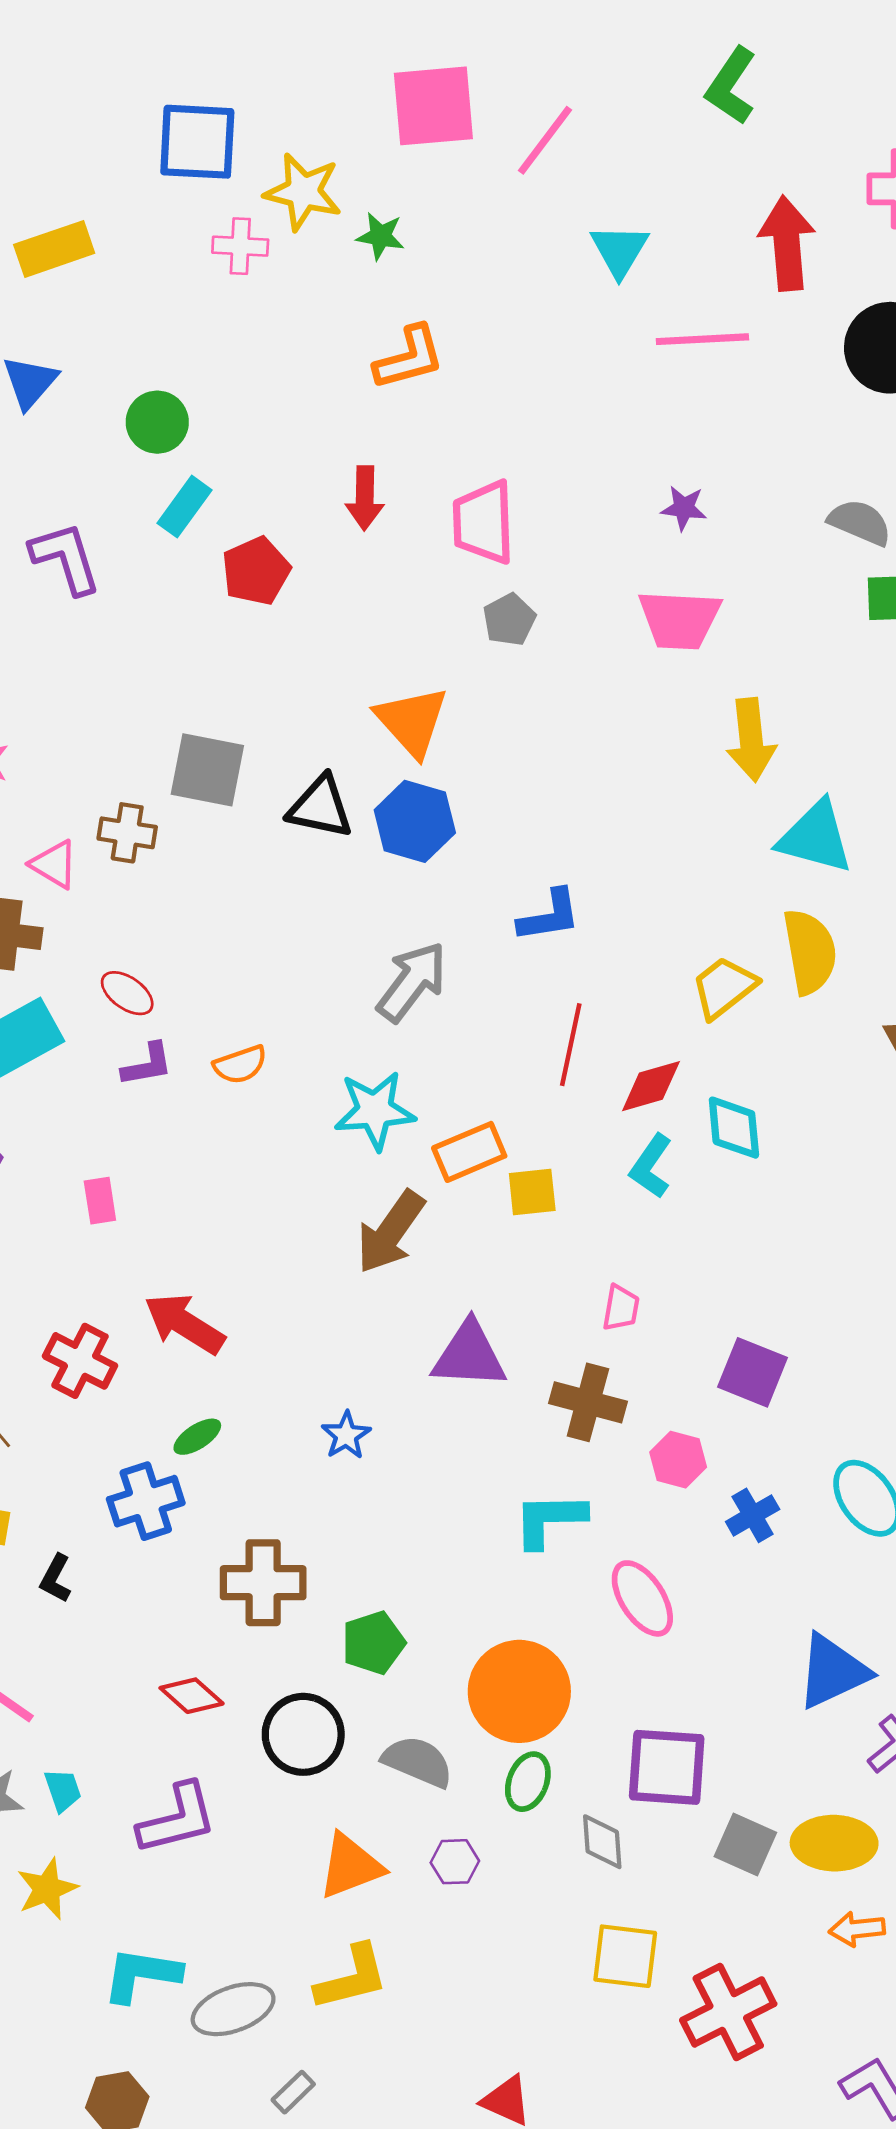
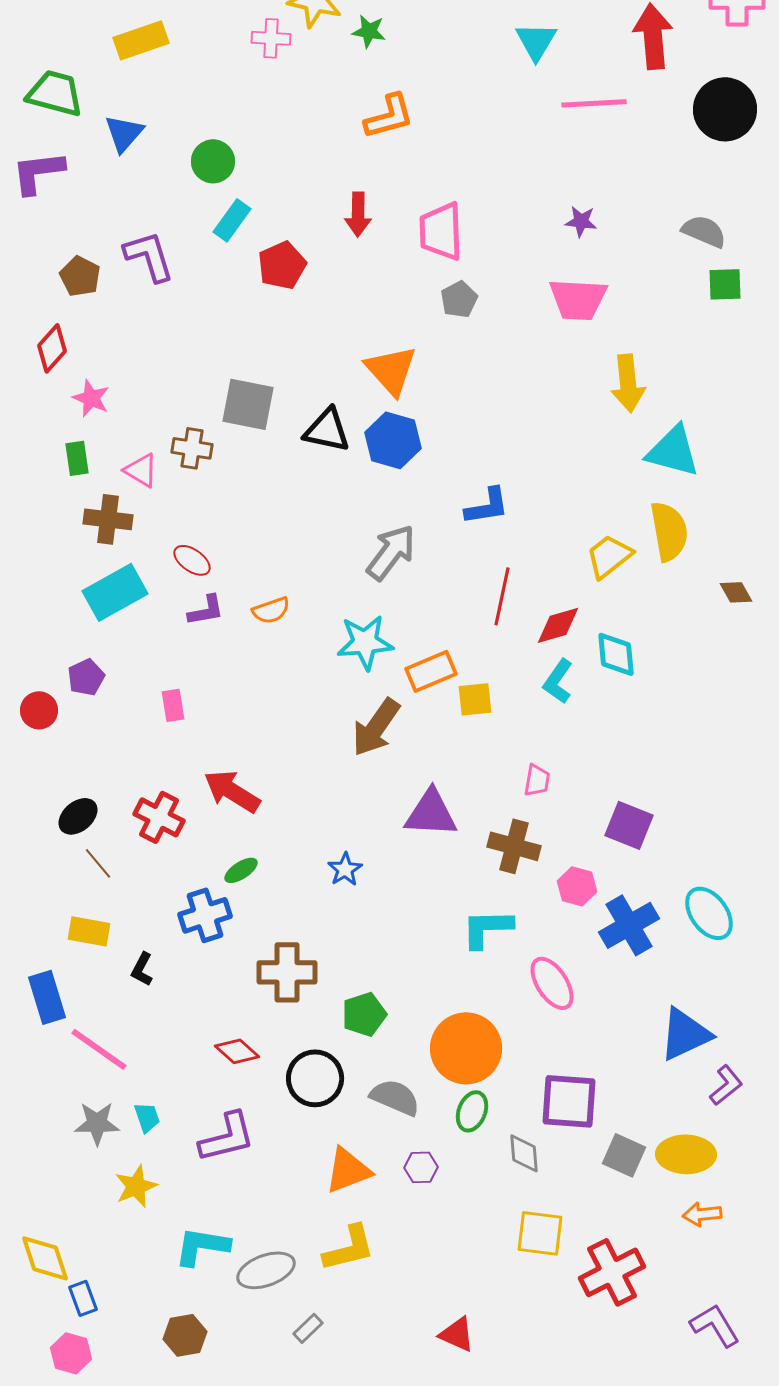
blue cross: (753, 1515) -> (629, 925), size x1.6

